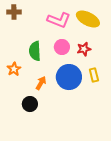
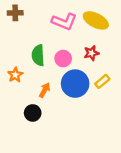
pink circle: (62, 47) -> (63, 59), moved
yellow rectangle: (94, 75) -> (102, 81), turned 64

